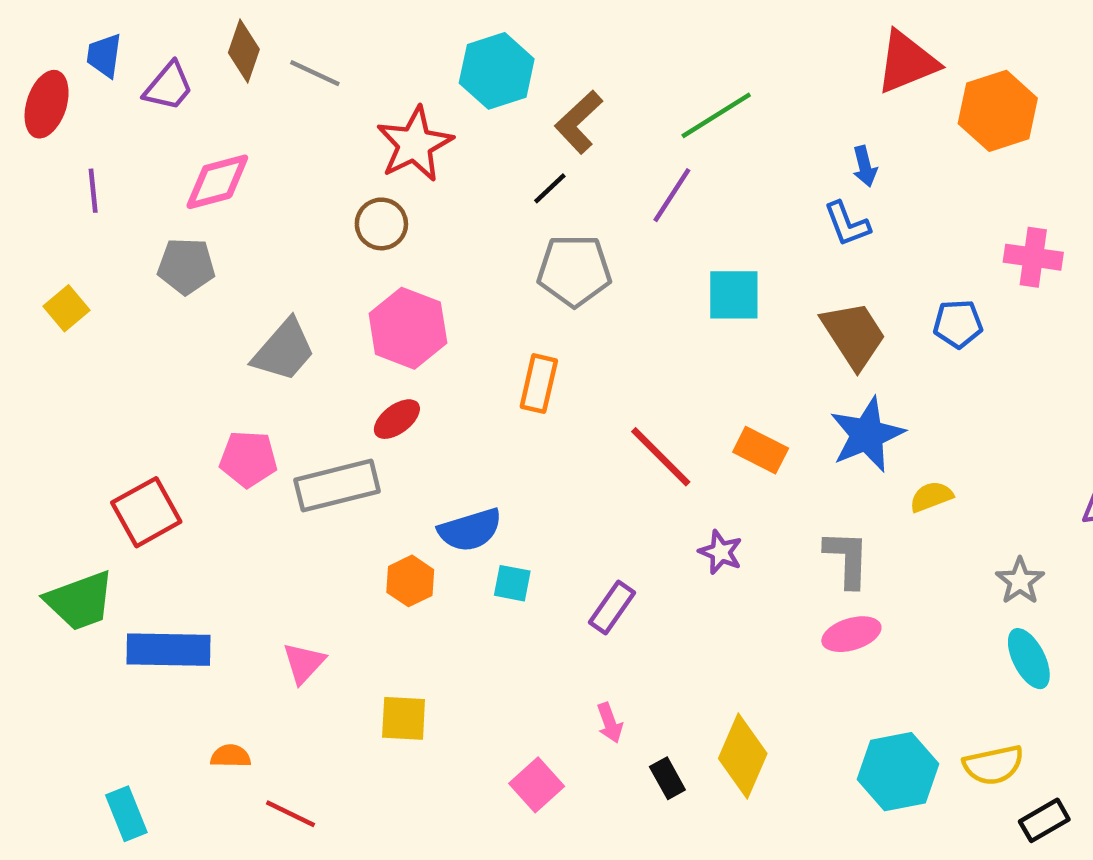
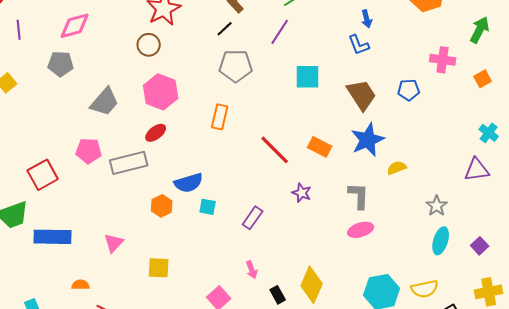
cyan ellipse: (1029, 659) -> (441, 241), turned 44

